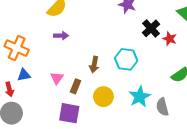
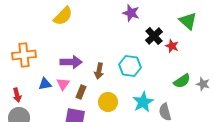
purple arrow: (61, 36) -> (71, 62), moved, size x1.5
orange cross: (17, 48) -> (24, 55), turned -30
blue triangle: (24, 75) -> (45, 84), moved

